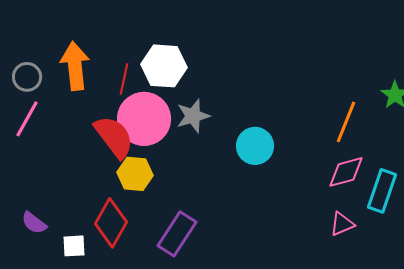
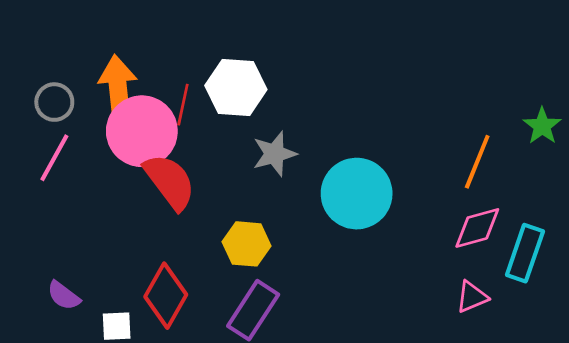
pink circle: (144, 119) -> (142, 131), moved
cyan circle: (255, 146) -> (357, 194), size x1.4
yellow hexagon: (135, 174) -> (247, 244), moved

